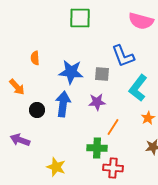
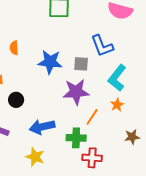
purple star: (97, 102) -> (76, 92), size x1.5
blue arrow: (63, 104) -> (42, 127), moved, turned -110
orange star: (148, 118) -> (117, 105), moved

